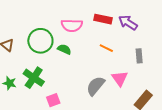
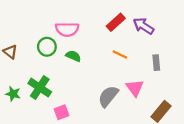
red rectangle: (103, 19) -> (116, 22), turned -54
pink semicircle: (72, 25) -> (67, 29), moved
green circle: (40, 41) -> (47, 47), size x0.7

